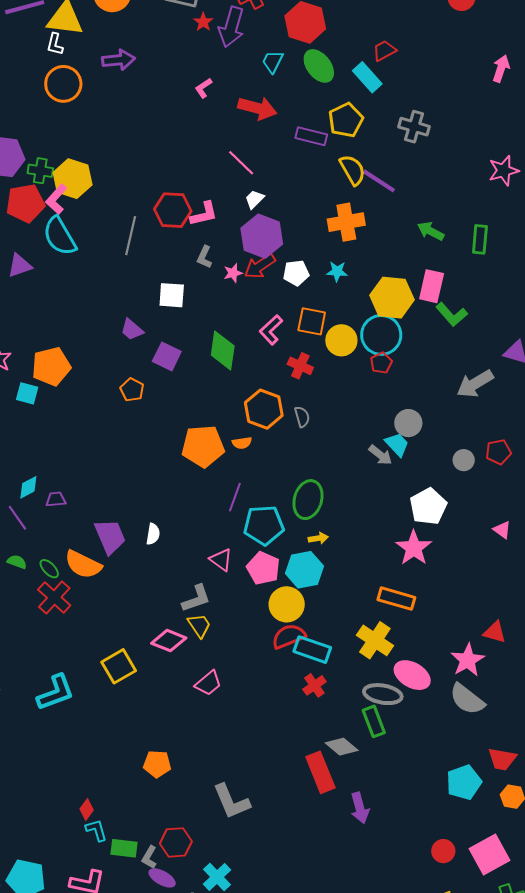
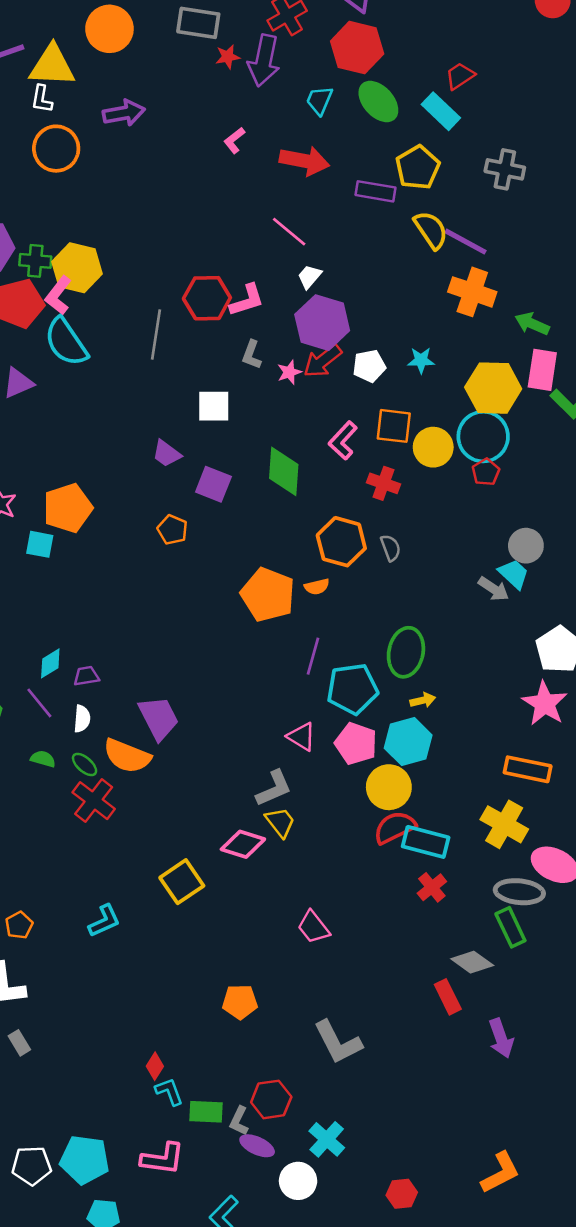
red star: (203, 22) -> (228, 57), turned 30
orange cross: (346, 222) -> (472, 292), moved, turned 33
green arrow: (431, 231) -> (532, 324), moved
orange pentagon: (203, 446) -> (268, 595), turned 30
white semicircle: (153, 534) -> (82, 719), moved
pink trapezoid: (208, 683) -> (314, 927), moved, turned 96
cyan L-shape: (56, 693) -> (104, 921), size x0.7
red rectangle: (320, 772) -> (448, 997), size x0.7

